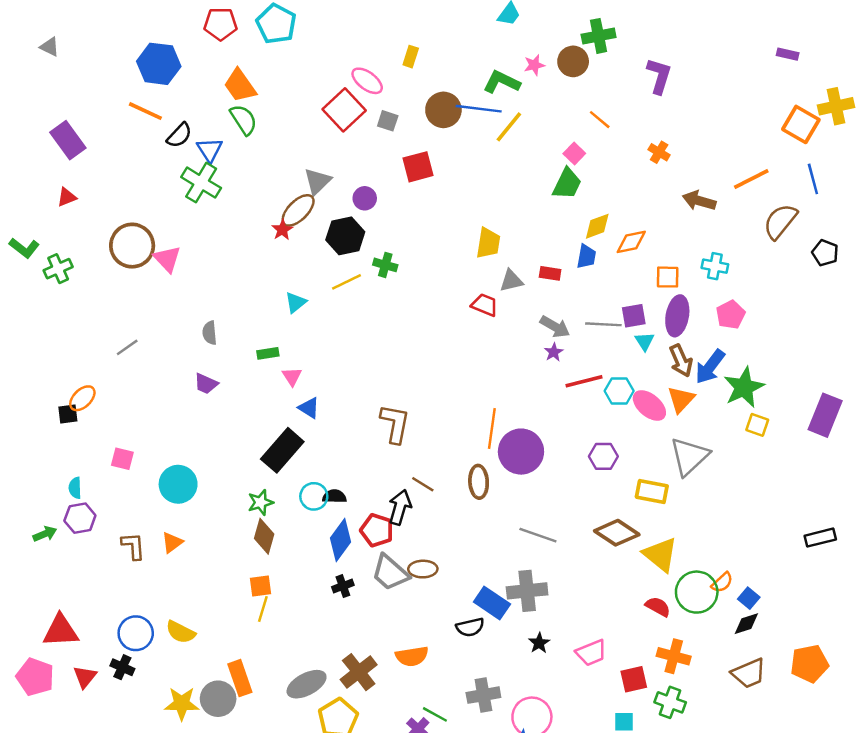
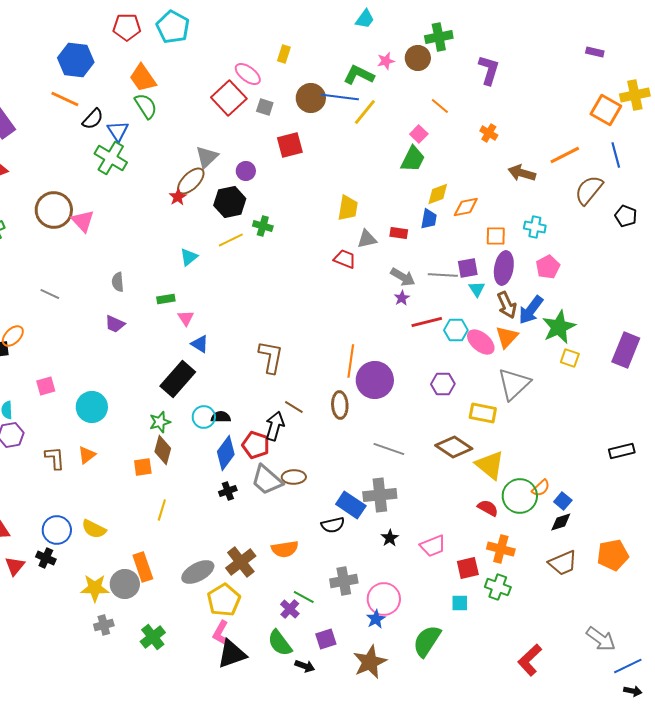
gray line: (127, 347) -> (50, 294), turned 60
pink square: (122, 459) -> (46, 386), turned -30
orange square: (260, 586) -> (143, 467), moved

